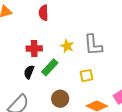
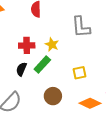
gray L-shape: (93, 45) -> (81, 27), moved
yellow star: (67, 46) -> (52, 44), moved

